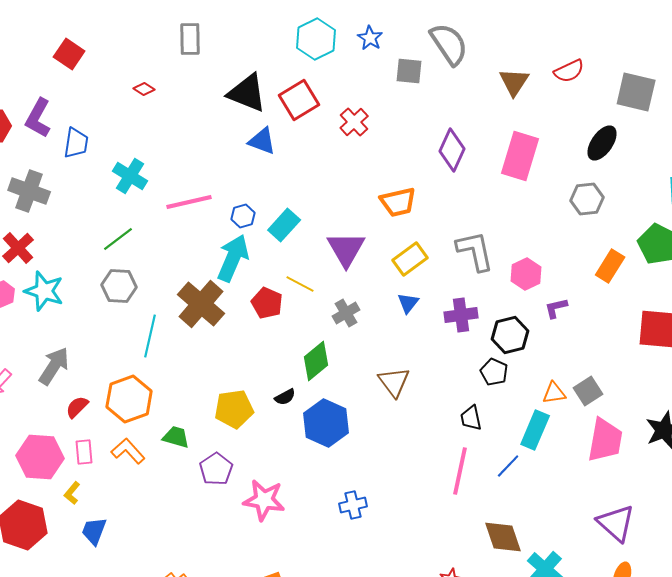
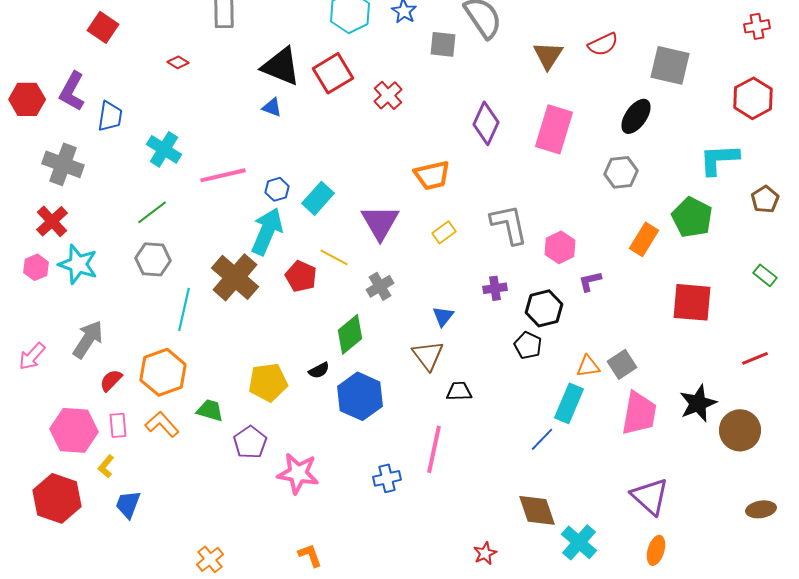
blue triangle: (262, 141) -> (272, 107), moved, size x0.7
yellow rectangle: (410, 259) -> (444, 232), size x0.7
blue triangle: (408, 303) -> (443, 316), moved
purple cross: (461, 315) -> (495, 288), size x0.7
black trapezoid: (471, 418) -> (459, 391), moved, turned 100
pink line: (460, 471) -> (434, 449), moved

